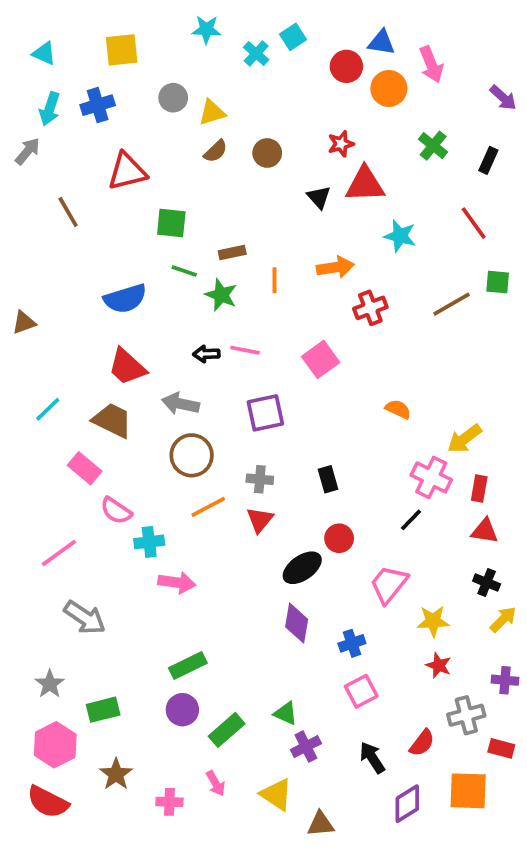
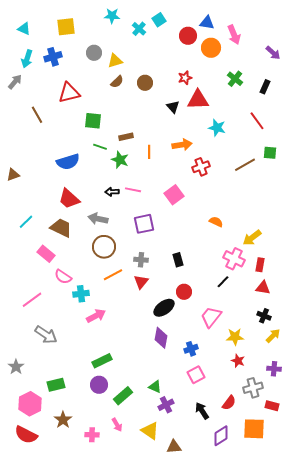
pink arrow: (177, 583) -> (96, 316), turned -36
gray star: (50, 684) -> (16, 367), moved

